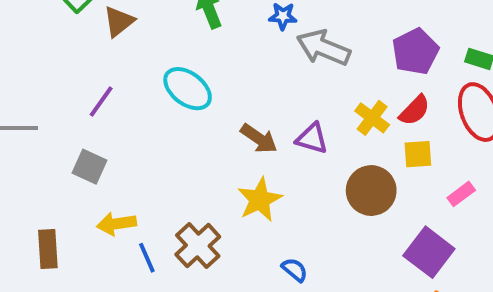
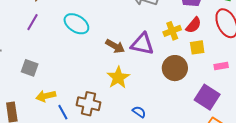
purple line: (101, 101) -> (32, 22), moved
yellow cross: (372, 118) -> (172, 31), turned 36
purple triangle: (312, 138) -> (142, 44), size x1.4
pink rectangle: (461, 194) -> (221, 66), turned 32
brown cross: (198, 246) -> (88, 104), turned -30

